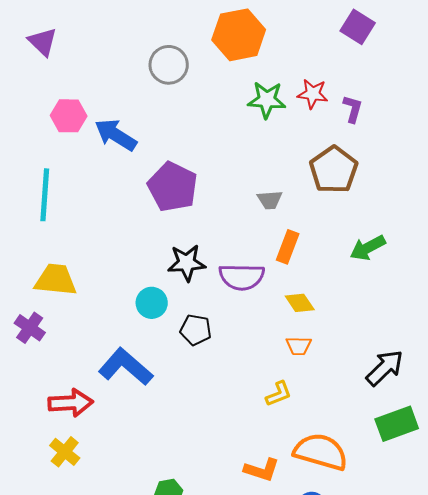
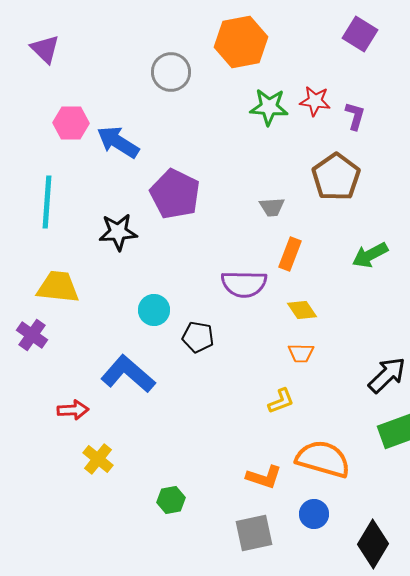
black star: (187, 263) -> (118, 232), moved
red arrow: (71, 403) -> (73, 410), size x0.7
yellow cross: (65, 452) -> (98, 459), moved

